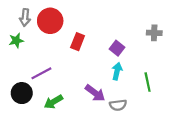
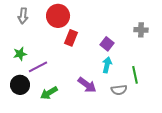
red circle: (50, 21) -> (58, 16), moved
green star: (16, 41) -> (20, 54), moved
gray semicircle: (118, 105) -> (119, 90), moved

